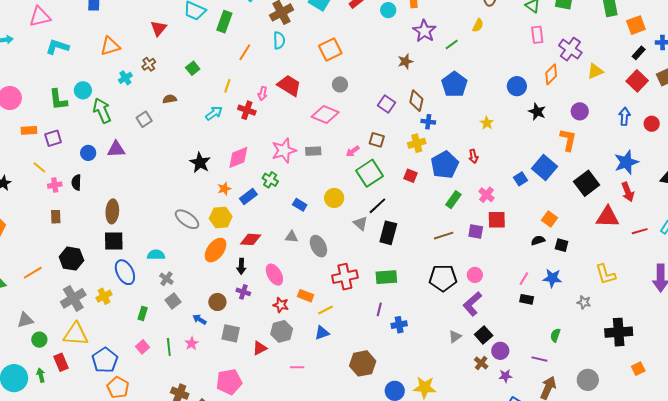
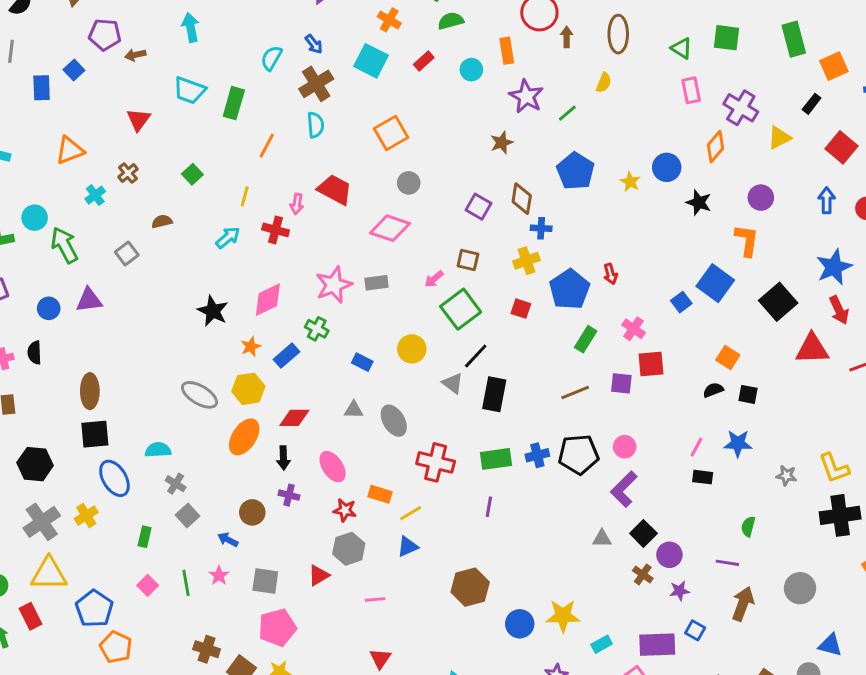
black rectangle: (639, 53) -> (812, 104), moved
yellow star: (487, 123) -> (630, 182), moved
yellow L-shape: (606, 274) -> (834, 468), moved
red cross: (345, 277) -> (436, 462), turned 30
blue cross: (399, 325) -> (537, 455), moved
gray square: (231, 333) -> (265, 581), moved
gray triangle: (455, 337) -> (602, 539), turned 40

